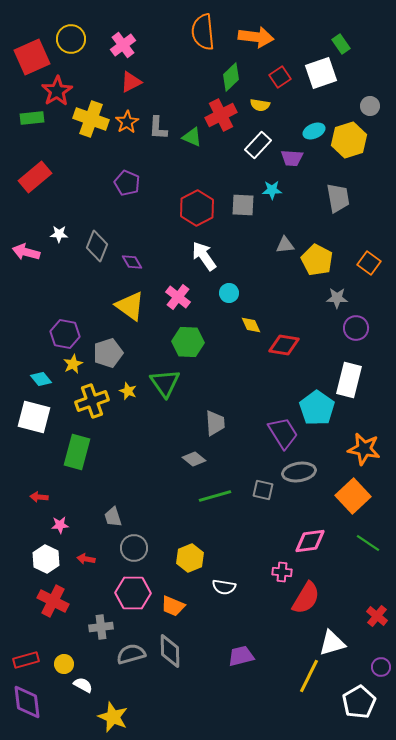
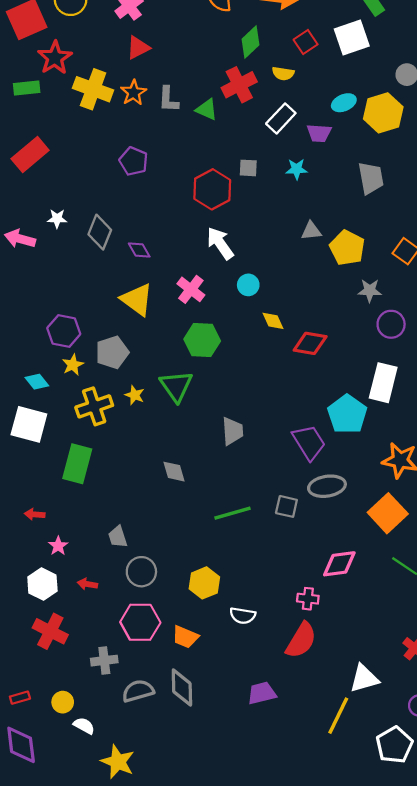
gray square: (243, 205) -> (248, 168), moved, size x0.7
gray diamond: (194, 459) -> (174, 472), moved, turned 35
pink star: (60, 525) -> (58, 546), turned -30
red semicircle: (306, 598) -> (301, 640), moved
red rectangle: (26, 660) -> (20, 698), size x0.7

